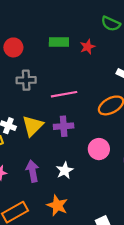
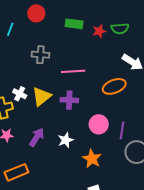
green semicircle: (111, 24) -> (120, 29), moved, turned -36
red circle: (13, 47) -> (36, 13), moved
purple arrow: (33, 171) -> (37, 137), turned 36
orange star: (57, 205) -> (92, 159), moved

